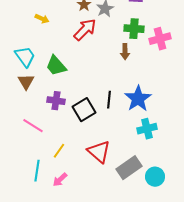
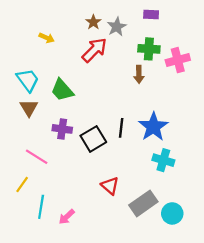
cyan cross: (147, 129) -> (163, 160), turned 30
yellow line: (59, 151) -> (22, 185), moved
red triangle: (99, 152) -> (110, 186), size x0.7

